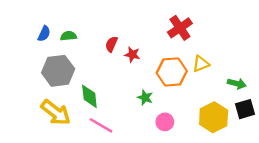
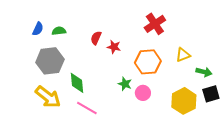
yellow triangle: (201, 64) -> (183, 55), moved
pink circle: (165, 122) -> (143, 93), moved

